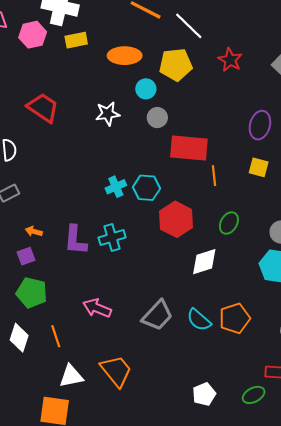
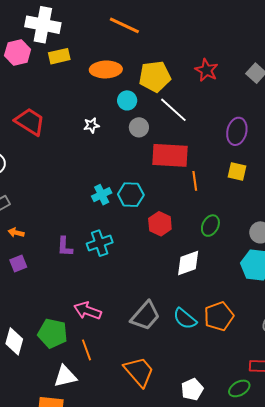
white line: (189, 26) -> (173, 110), moved
white star: (108, 114) -> (91, 125), size x0.7
red hexagon: (176, 219) -> (160, 224), size x0.7
orange arrow: (34, 231) -> (16, 233), moved
purple L-shape: (75, 240) -> (65, 247), size x0.7
green pentagon: (32, 293) -> (53, 333), moved
orange line: (56, 336) -> (87, 350), moved
orange trapezoid: (116, 371) -> (139, 372), moved

